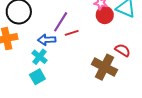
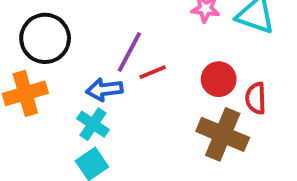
red circle: (105, 15) -> (219, 79), moved
red semicircle: (123, 50) -> (256, 98), turned -119

